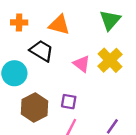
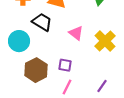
yellow cross: (110, 60) -> (105, 41), moved

